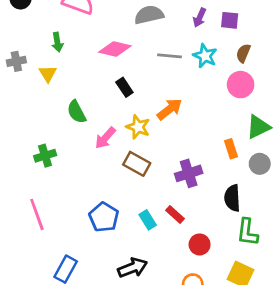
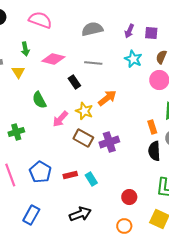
pink diamond: (115, 49) -> (53, 59), moved
gray line: (169, 56) -> (93, 63), moved
purple cross: (189, 173) -> (109, 142), moved
black semicircle: (232, 198) -> (154, 151), moved
red rectangle: (175, 214) -> (70, 175), moved, turned -56
blue pentagon: (104, 217) -> (40, 172), moved

